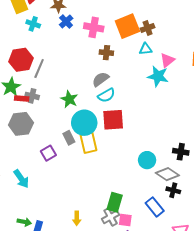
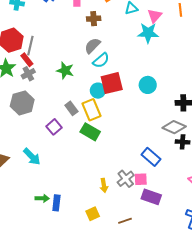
gray cross: (32, 96) -> (28, 74), turned -32
red rectangle: (22, 99) -> (27, 60), moved, turned 56
cyan circle: (84, 123) -> (98, 91), moved, size x0.6
cyan circle: (147, 160) -> (148, 85), moved
green rectangle: (115, 202) -> (90, 132), moved, turned -66
blue rectangle: (155, 207) -> (151, 157), moved
yellow arrow: (77, 218) -> (104, 185), moved

